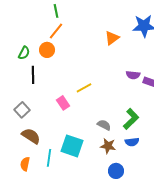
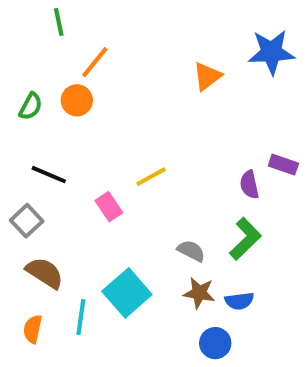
green line: (56, 11) -> (59, 22), moved
black line: (33, 75) -> (49, 175), moved, turned -66
purple semicircle: (133, 75) -> (249, 185), moved, turned 72
blue semicircle: (132, 142) -> (239, 301), moved
cyan square: (72, 146) -> (127, 293), turned 30

